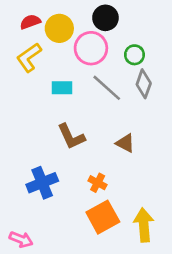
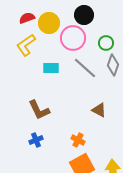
brown L-shape: (71, 137) -> (39, 110), moved
blue cross: (42, 183) -> (36, 140), size x0.6

